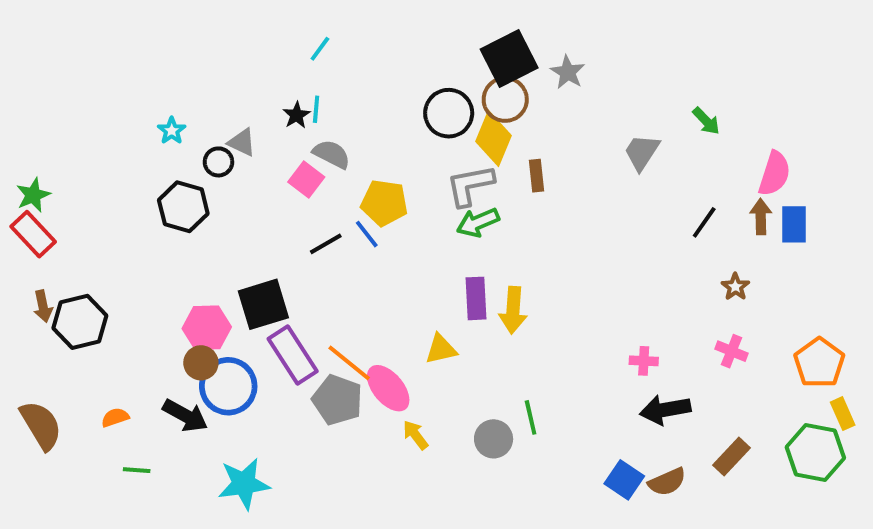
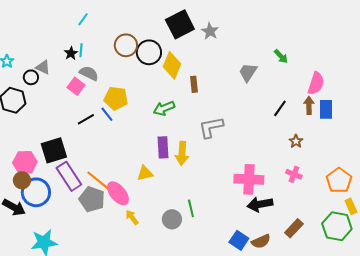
brown circle: (505, 99) -> (126, 45), moved
gray L-shape: (470, 185) -> (211, 127), moved
pink cross: (644, 361) -> (249, 179), size x2.0

